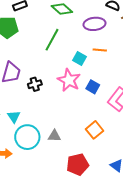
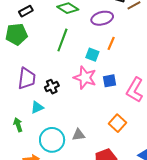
orange line: (100, 50) -> (111, 43), turned -64
blue square: (93, 87) -> (110, 81), turned -32
cyan triangle: (14, 117) -> (37, 107), moved, turned 48

